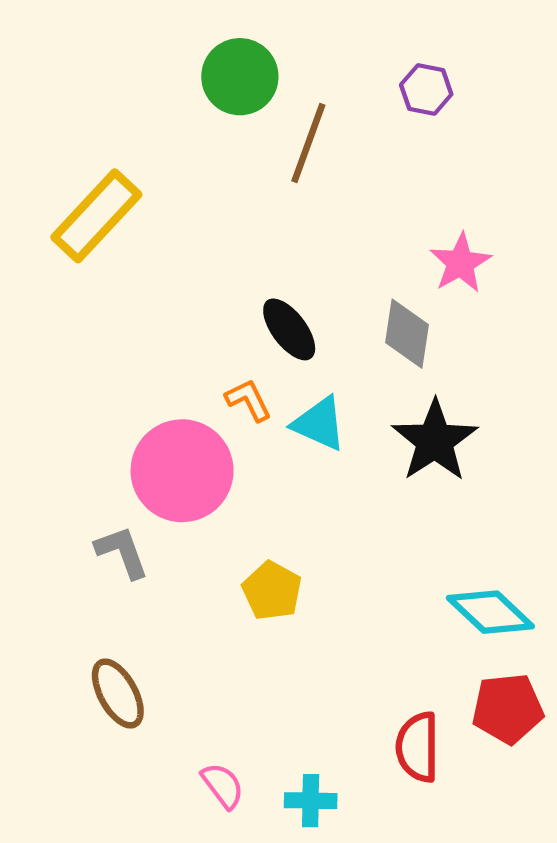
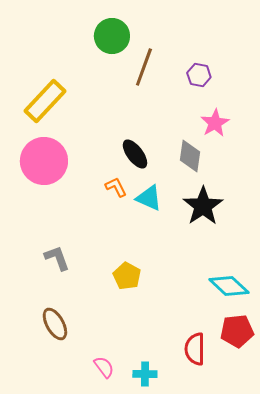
purple hexagon: (426, 90) -> (199, 75), moved
pink circle: (182, 471) -> (44, 161), moved

